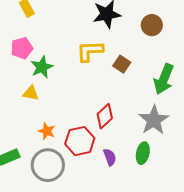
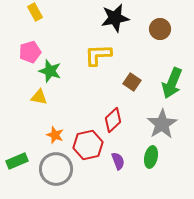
brown square: (122, 64) -> (132, 82), moved
green star: (42, 67) -> (50, 71), turned -30

